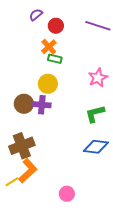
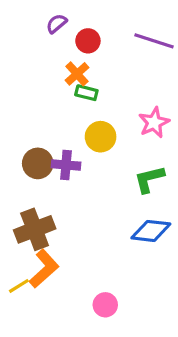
yellow circle: (48, 84) -> (101, 137), moved

